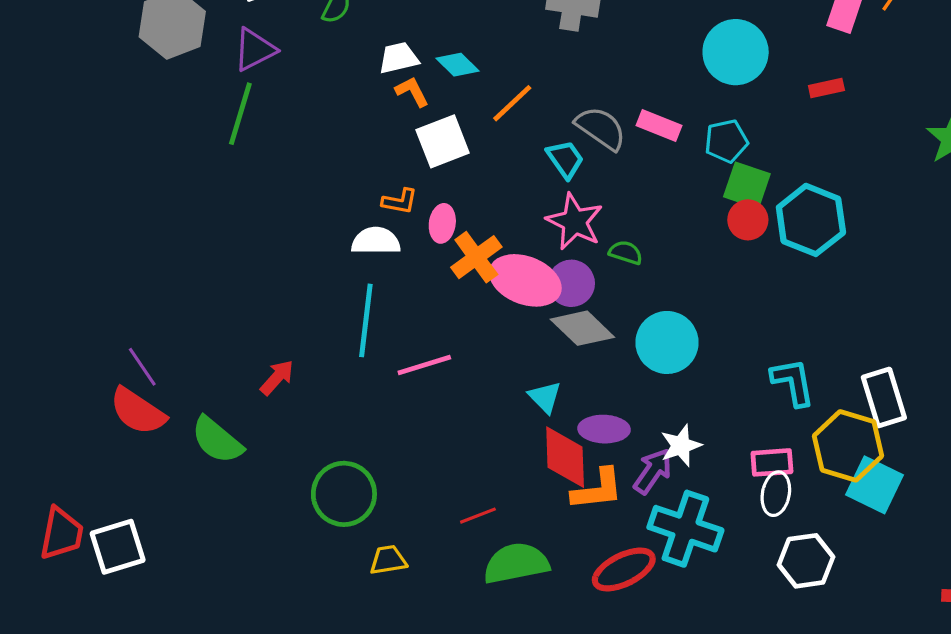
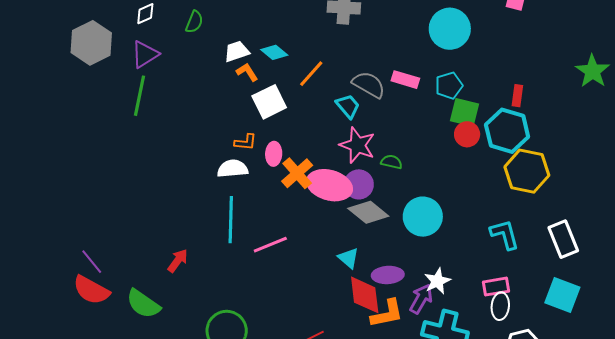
red rectangle: (826, 88) -> (517, 96), moved, turned -65
yellow hexagon: (848, 446) -> (527, 171), moved

